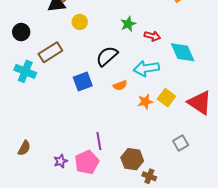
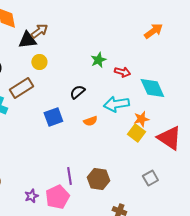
yellow circle: (80, 22) -> (39, 62), moved
black semicircle: (107, 56) -> (77, 92), size x0.7
orange star: (145, 102) -> (141, 119), moved
brown hexagon: (132, 159) -> (98, 179), moved

